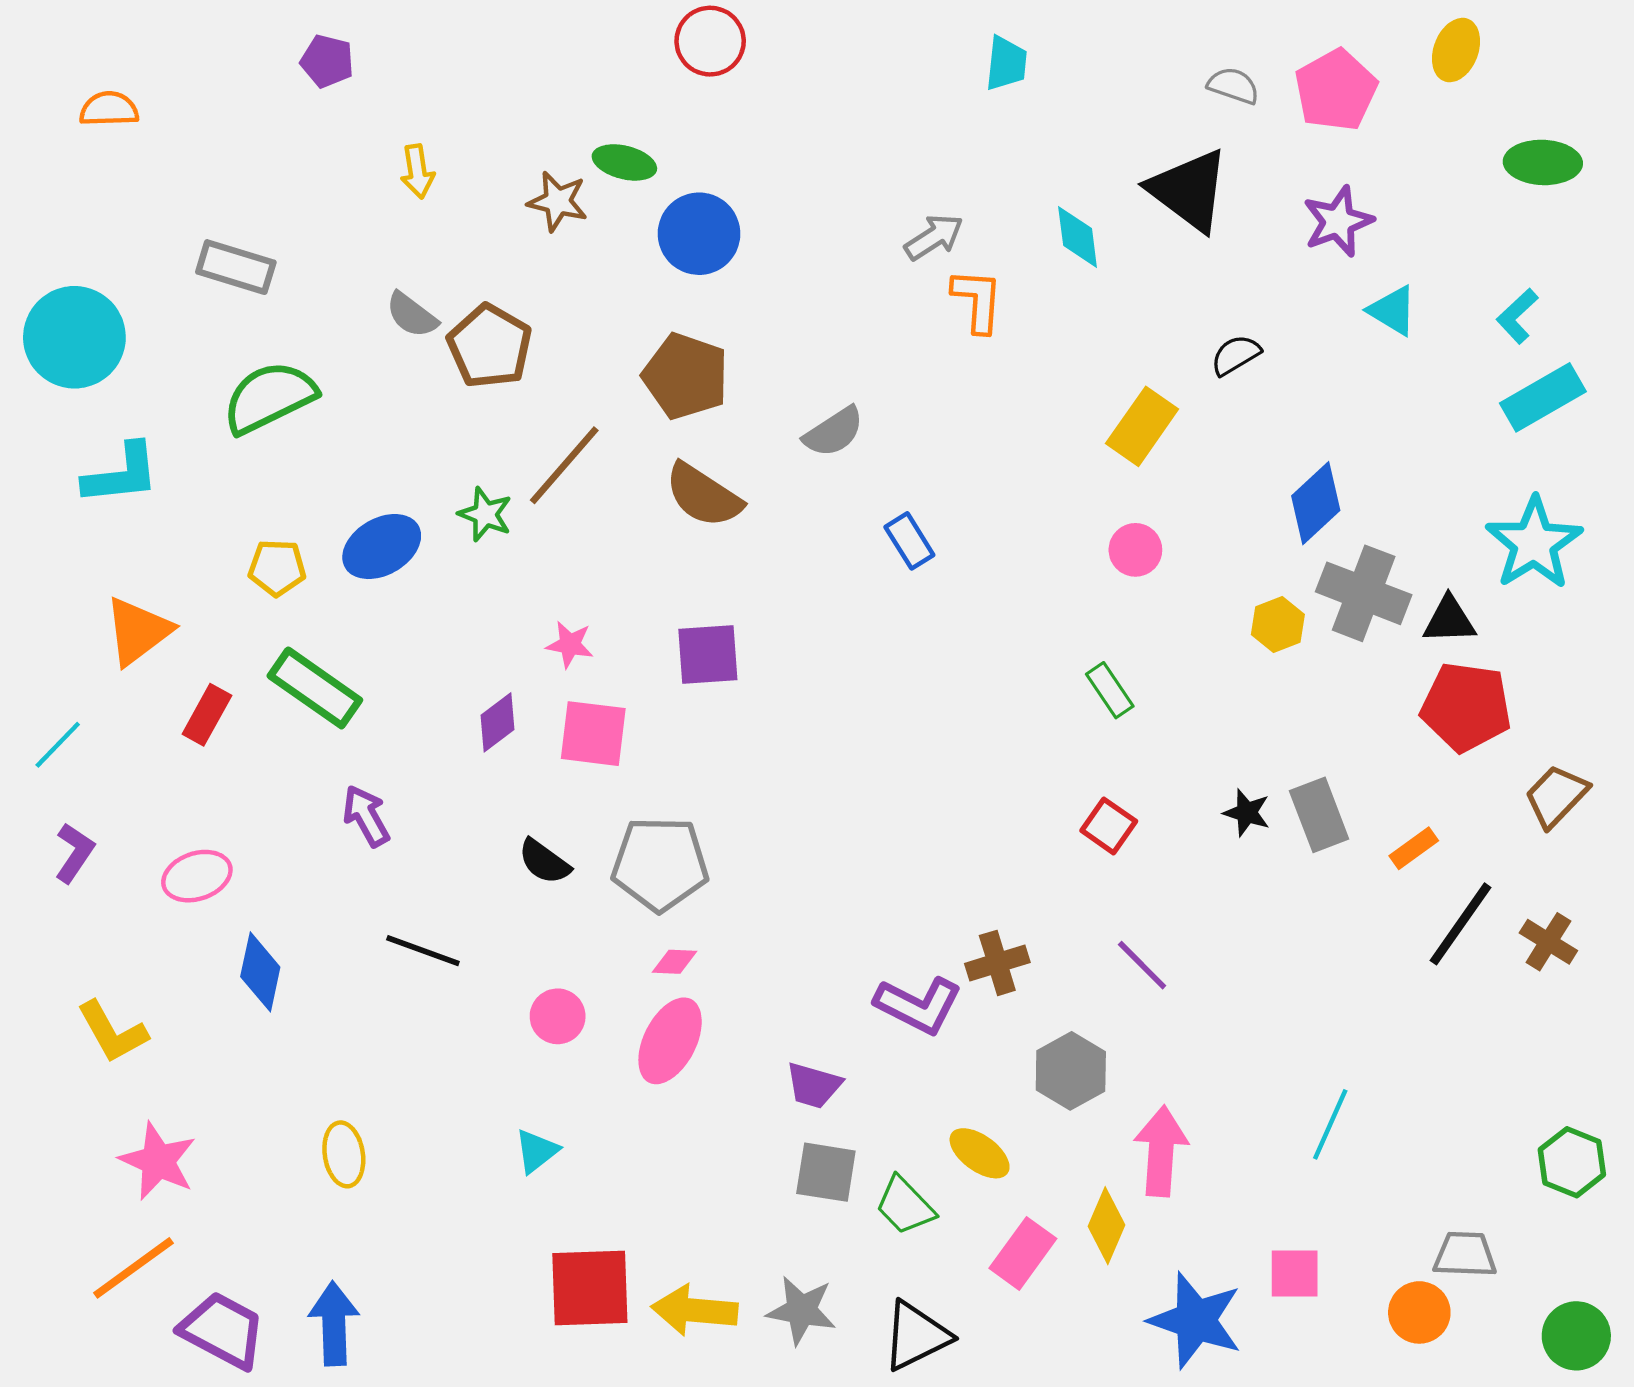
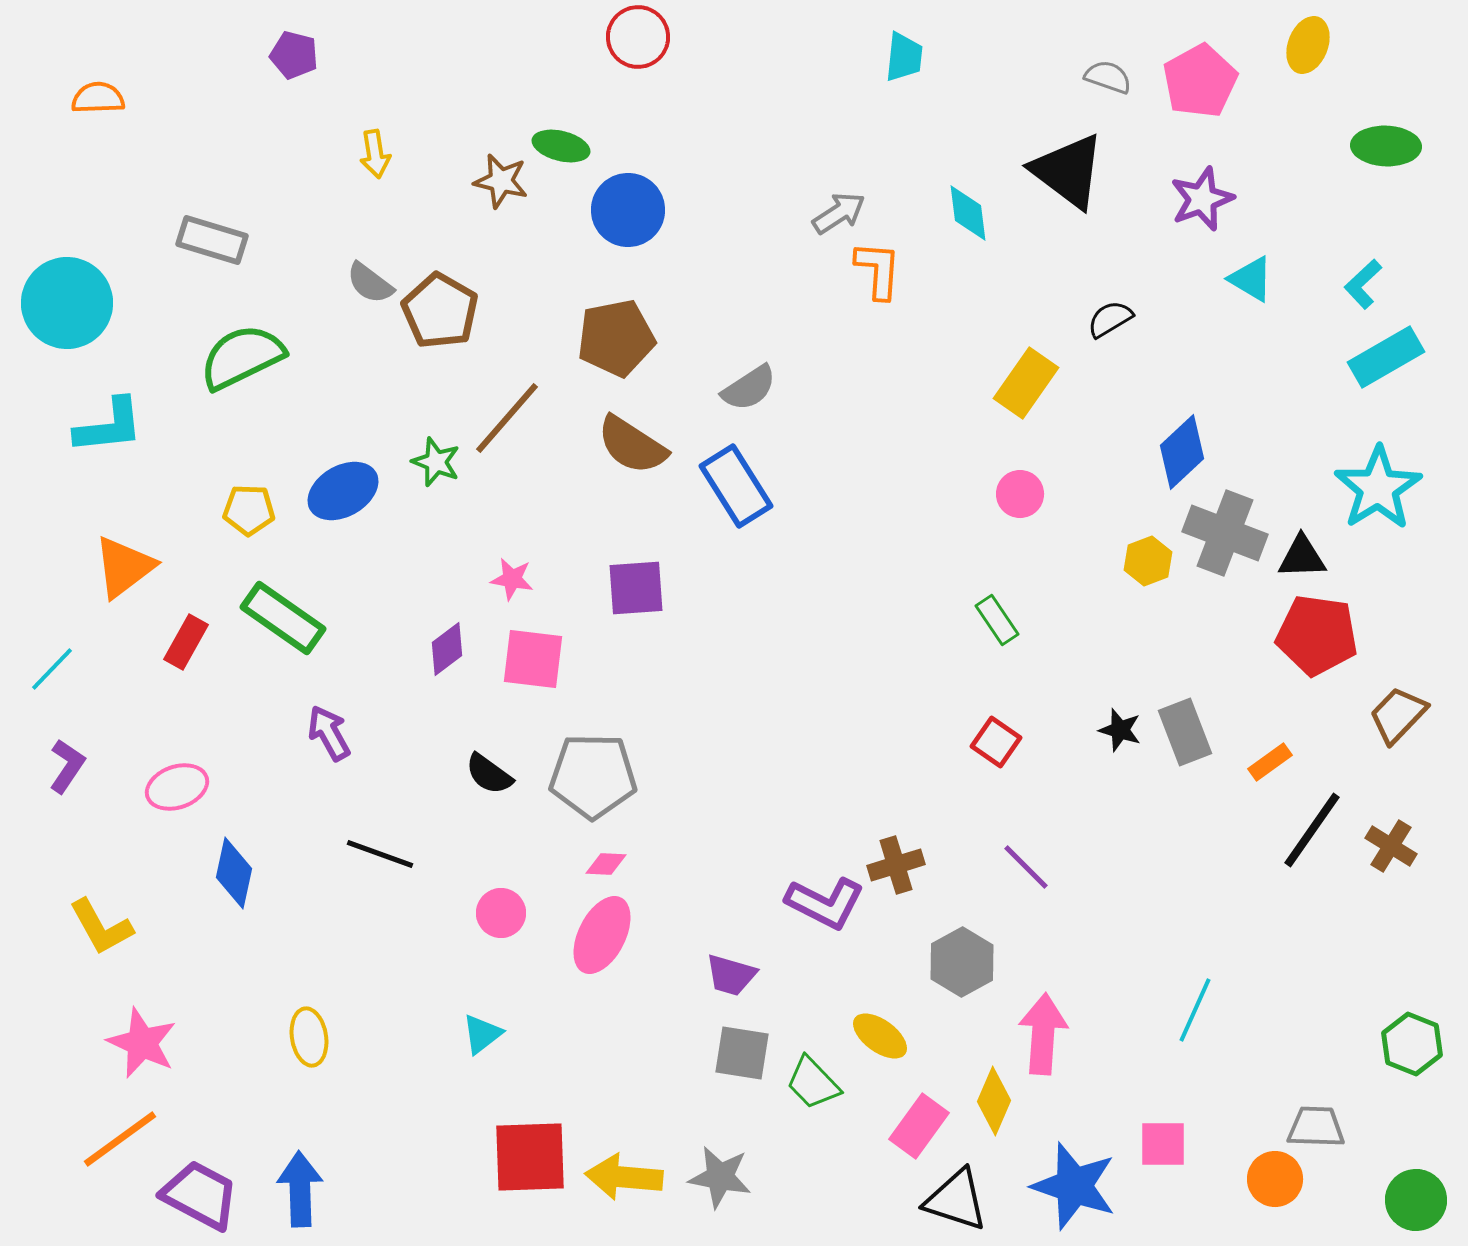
brown pentagon: (686, 376) -> (616, 338), turned -30
blue rectangle: (909, 541) -> (736, 486), moved, size x1.6
black triangle: (916, 1336) -> (956, 1200), moved, turned 44

